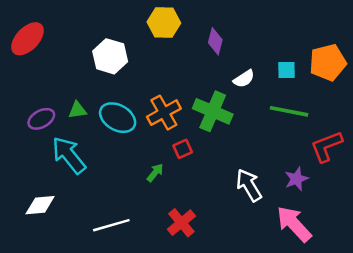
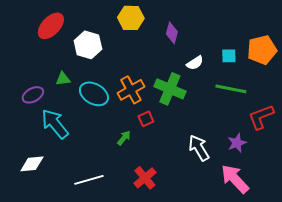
red ellipse: (28, 39) -> (51, 26), moved
green triangle: (78, 110) -> (63, 79), moved

